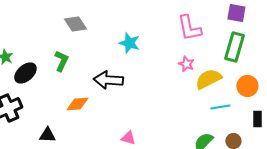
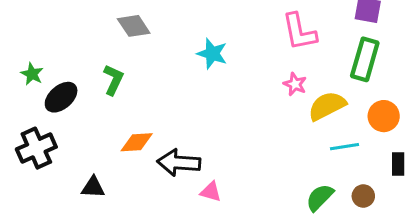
black arrow: (108, 80) -> (179, 163), moved

